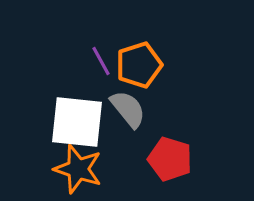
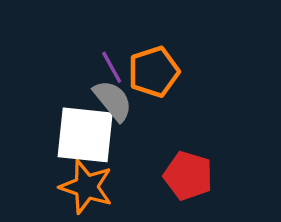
gray semicircle: (128, 109) -> (113, 100), moved

